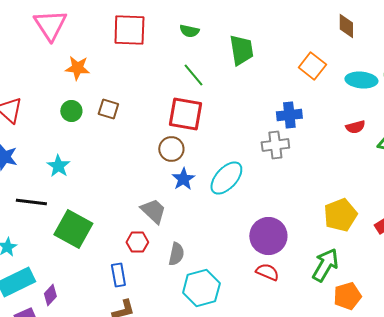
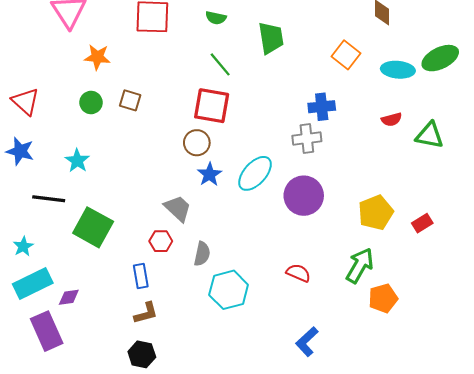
purple circle: (268, 236) -> (304, 196), moved
purple diamond: (50, 295) -> (69, 297), turned 40

